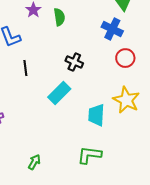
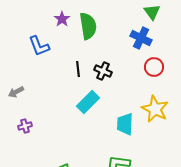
green semicircle: (59, 17) -> (88, 26), size x1.5
black line: (25, 68) -> (78, 69), moved

